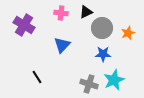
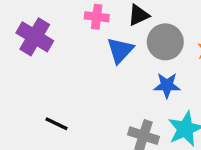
blue triangle: (62, 45) -> (120, 50), moved
black line: (37, 77) -> (57, 124), turned -32

